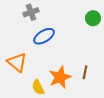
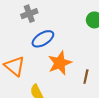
orange star: (60, 77) -> (60, 63), moved

